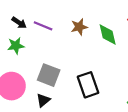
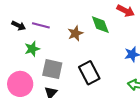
brown star: (79, 27) -> (75, 33), moved
green star: (16, 46) -> (32, 49), moved

